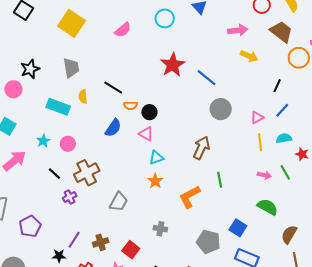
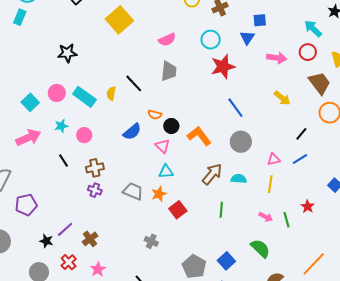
pink arrow: (238, 30) -> (277, 58), moved
red star: (173, 65) -> (223, 67), moved
gray trapezoid: (71, 68) -> (169, 71), moved
black line: (113, 88) -> (134, 83), moved
pink circle: (13, 89) -> (57, 93), moved
cyan semicircle: (284, 138) -> (239, 179), moved
brown cross: (87, 173) -> (95, 168), size x0.7
purple cross: (70, 197) -> (95, 190), moved, turned 32
orange L-shape: (190, 197) -> (199, 136), moved, turned 65
gray trapezoid: (119, 202) -> (133, 191), moved, turned -110
brown cross: (101, 242) -> (90, 239), turned -35
red square: (131, 250) -> (178, 210), moved

